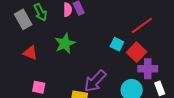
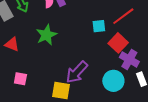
cyan square: (117, 44) -> (99, 26), moved, turned -32
purple cross: (148, 69) -> (129, 59), turned 30

